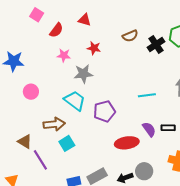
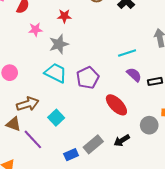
brown arrow: (54, 124) -> (28, 104), moved
purple semicircle: (149, 129) -> (134, 75), moved
red ellipse: (127, 143) -> (116, 105), turned 65
gray circle: (144, 171) -> (149, 125), moved

